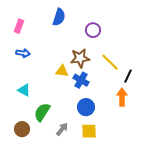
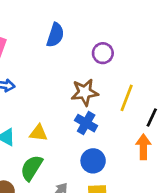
yellow line: (110, 62) -> (127, 98), turned 66
yellow triangle: (62, 71) -> (38, 133), moved

